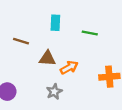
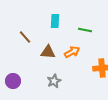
brown line: (21, 41) -> (25, 37), turned 32
orange arrow: (69, 67) -> (72, 52), moved

